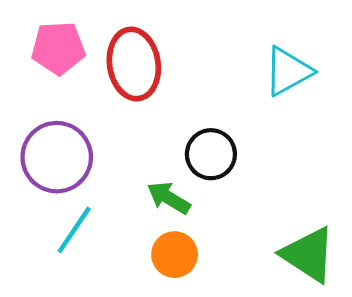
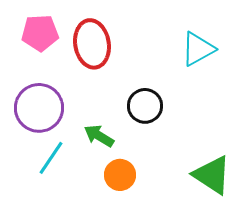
green arrow: (169, 198) -> (99, 136), moved

